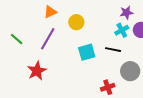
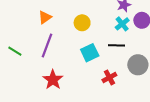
yellow circle: (76, 22) -> (82, 23), moved
red star: (37, 71) -> (53, 80), moved
red cross: (108, 87) -> (109, 77), moved

